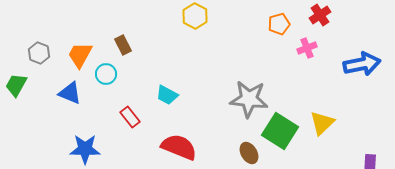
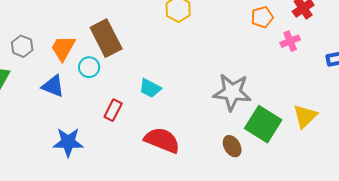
brown rectangle: (123, 45) -> (106, 38), size x1.8
red rectangle: (130, 117) -> (113, 110), turned 65

